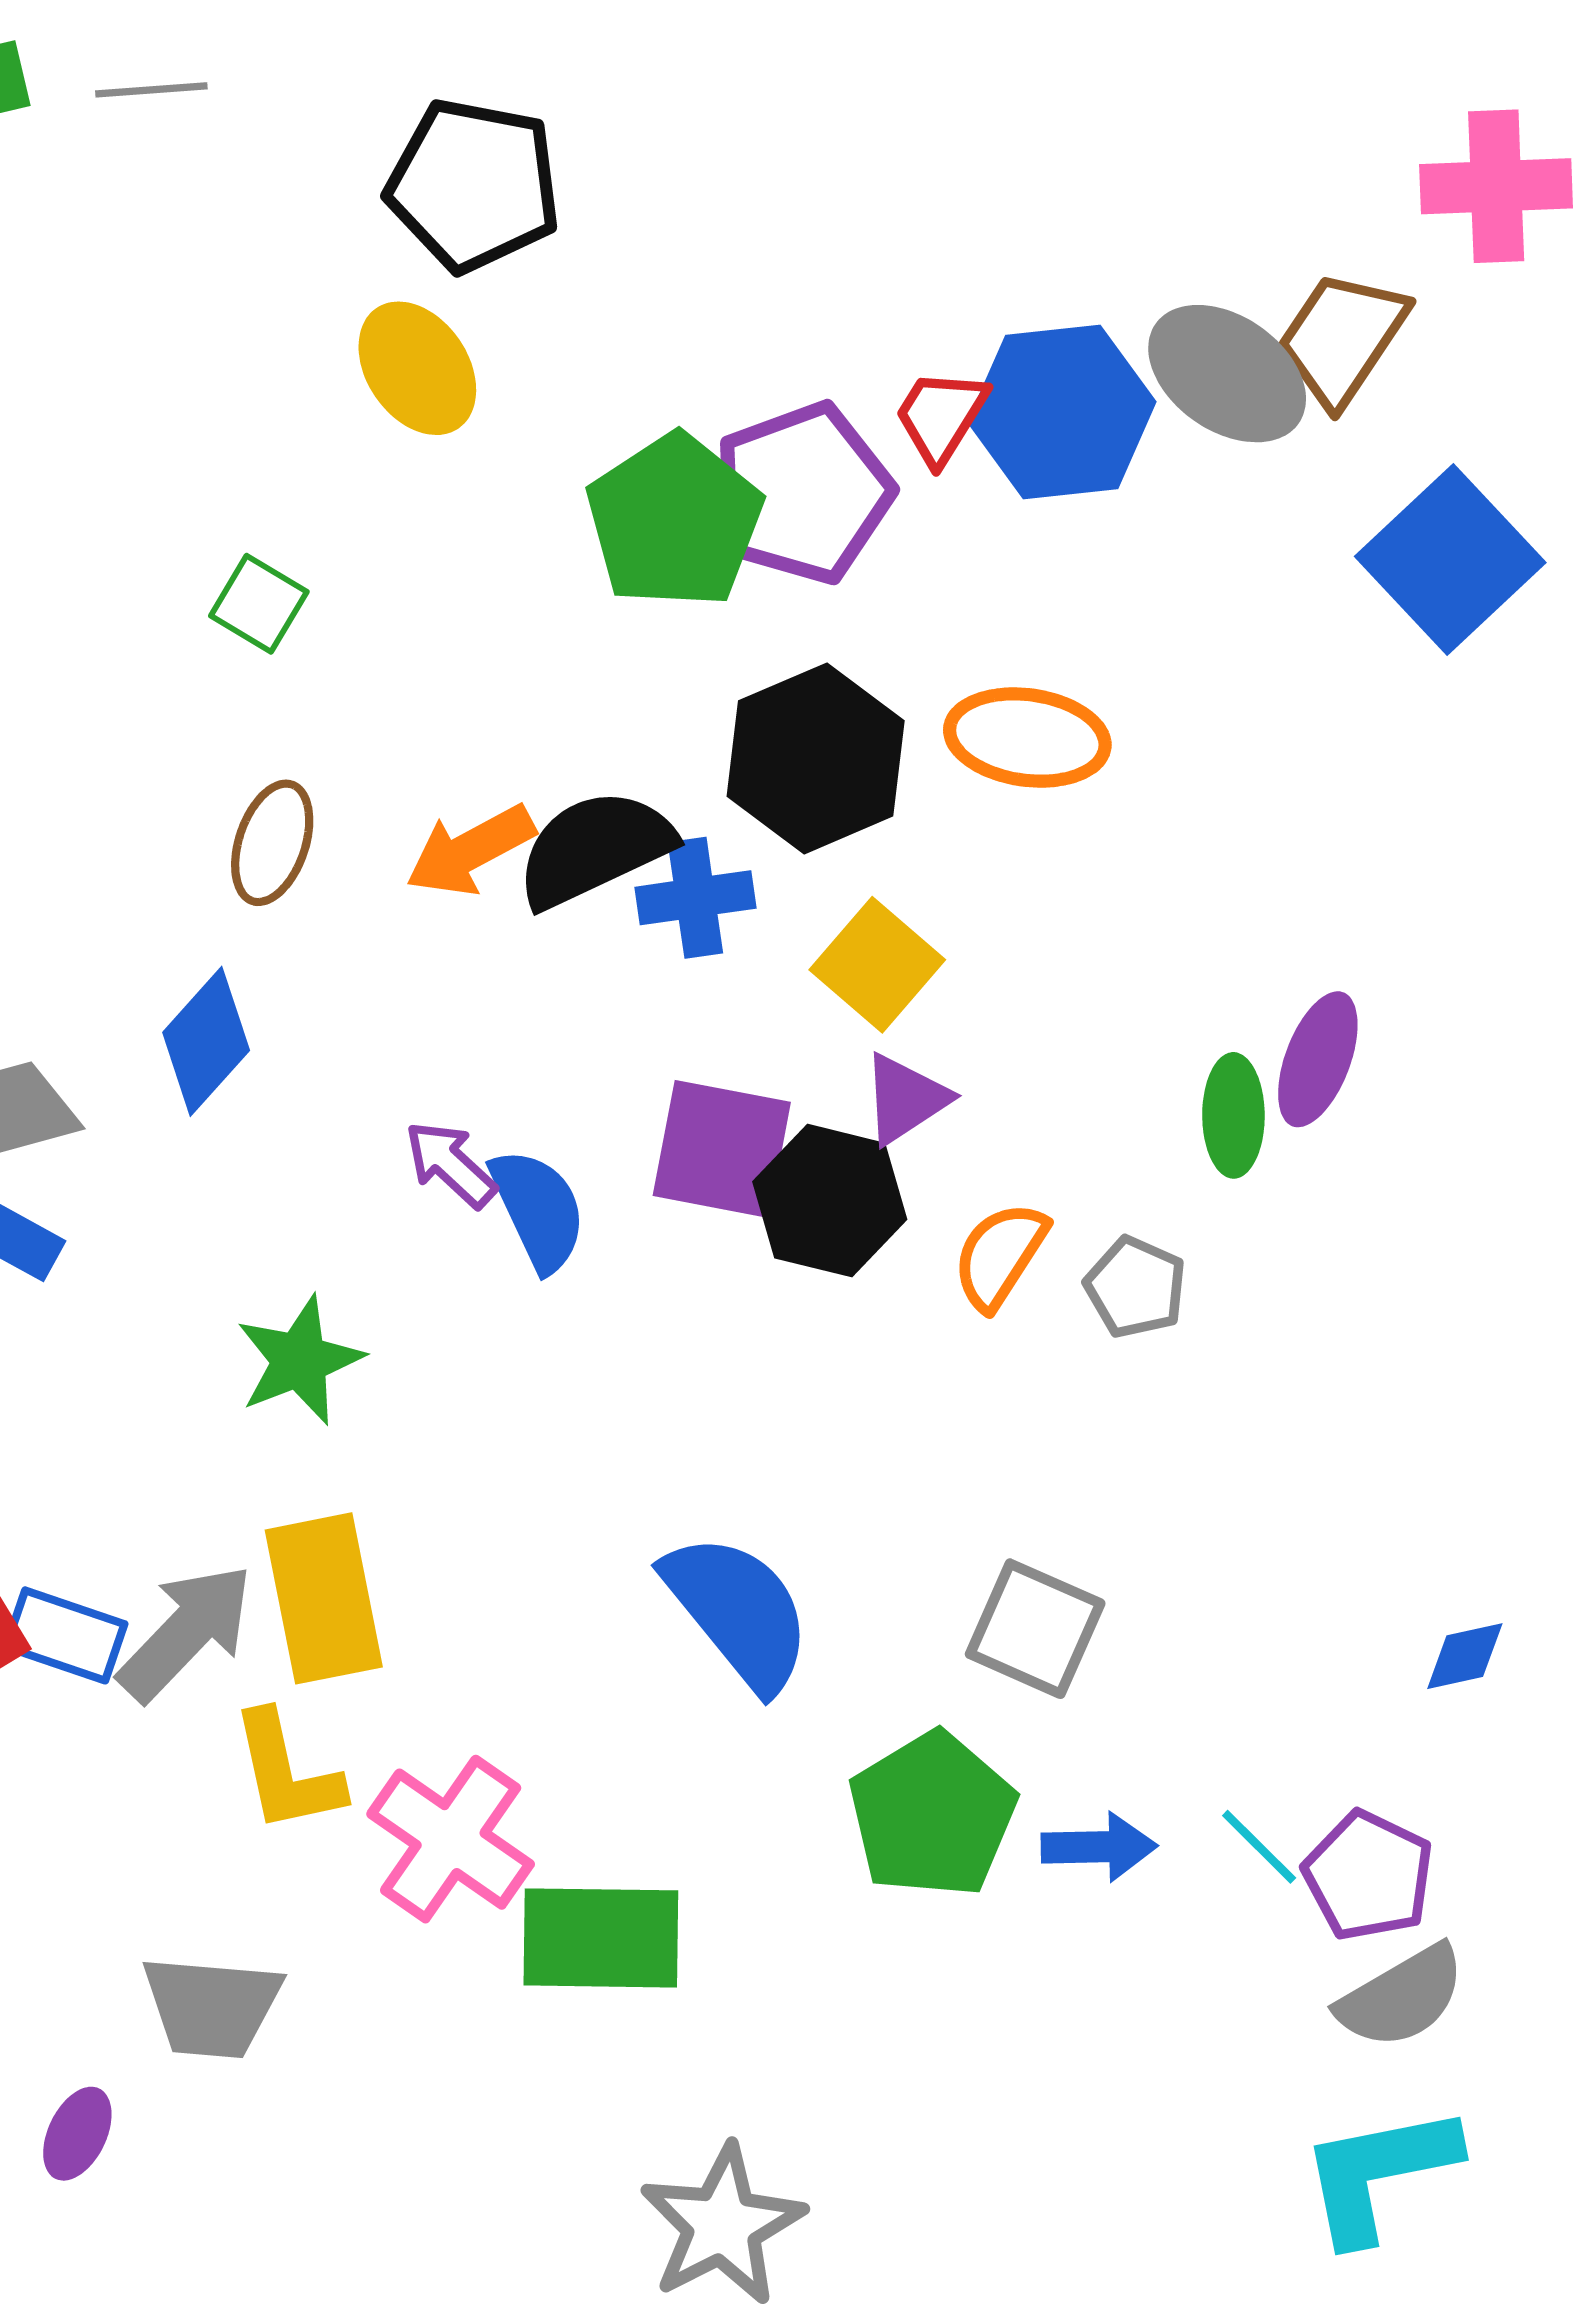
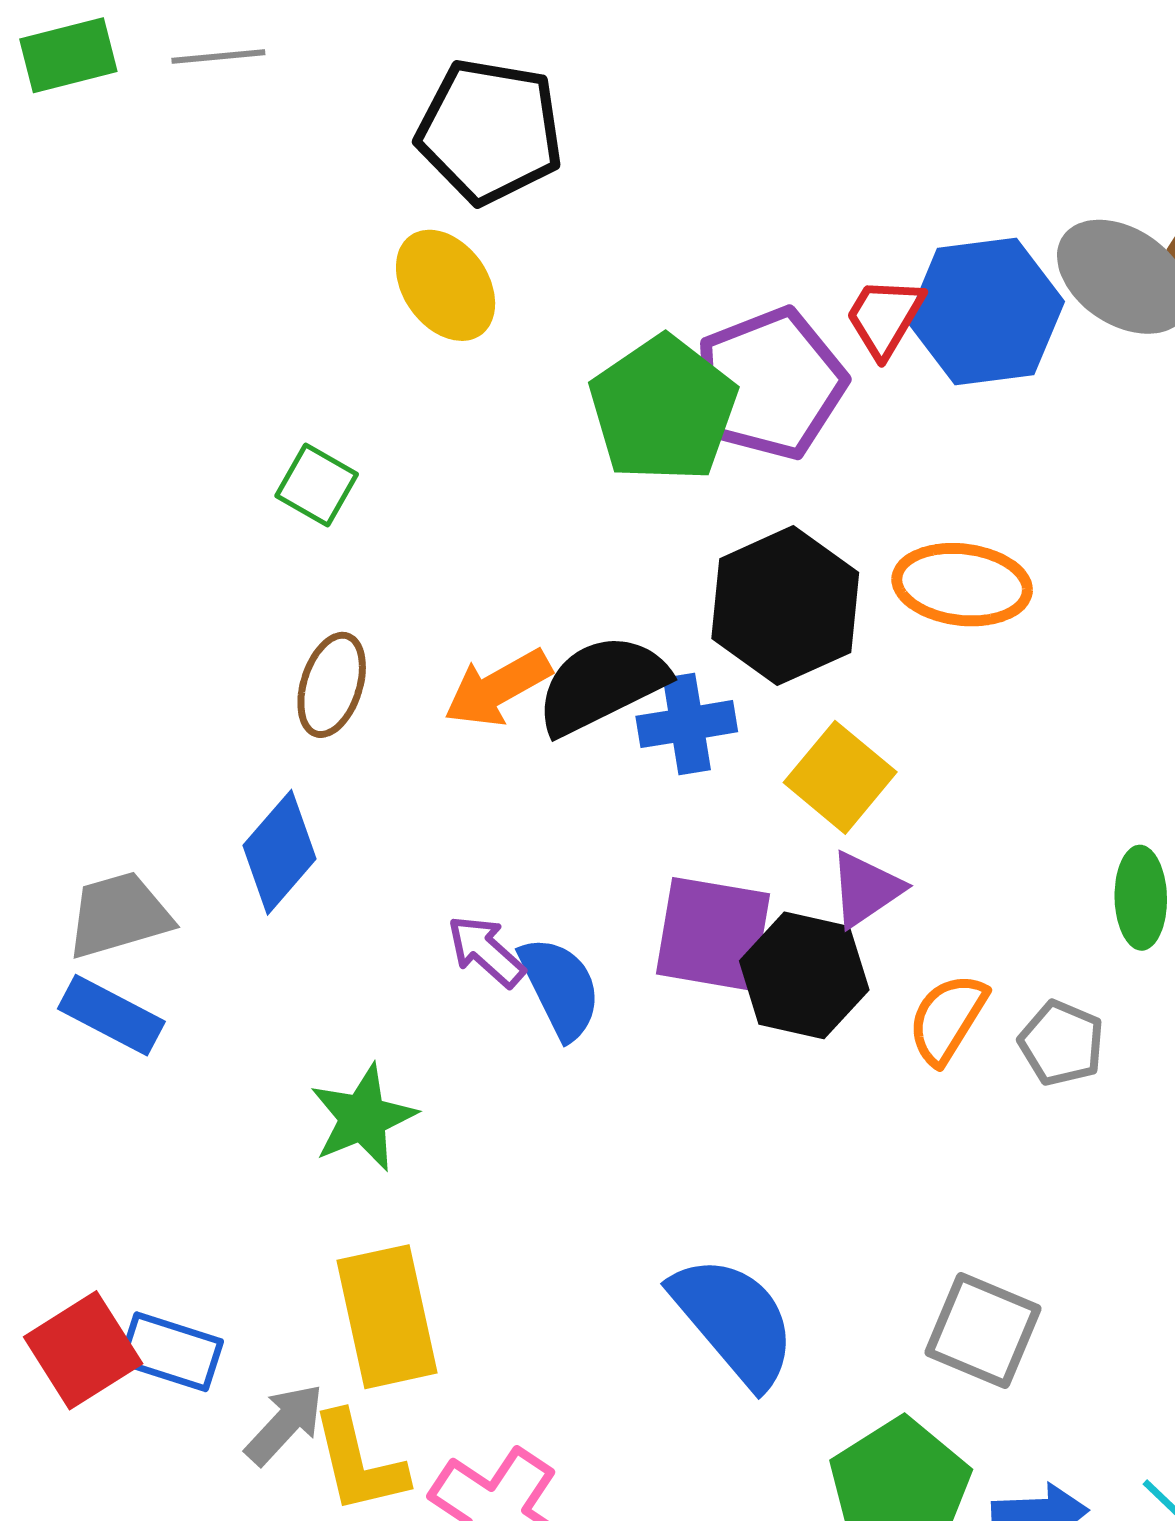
gray arrow: (186, 1632) -> (285, 1424), moved, size x0.7

